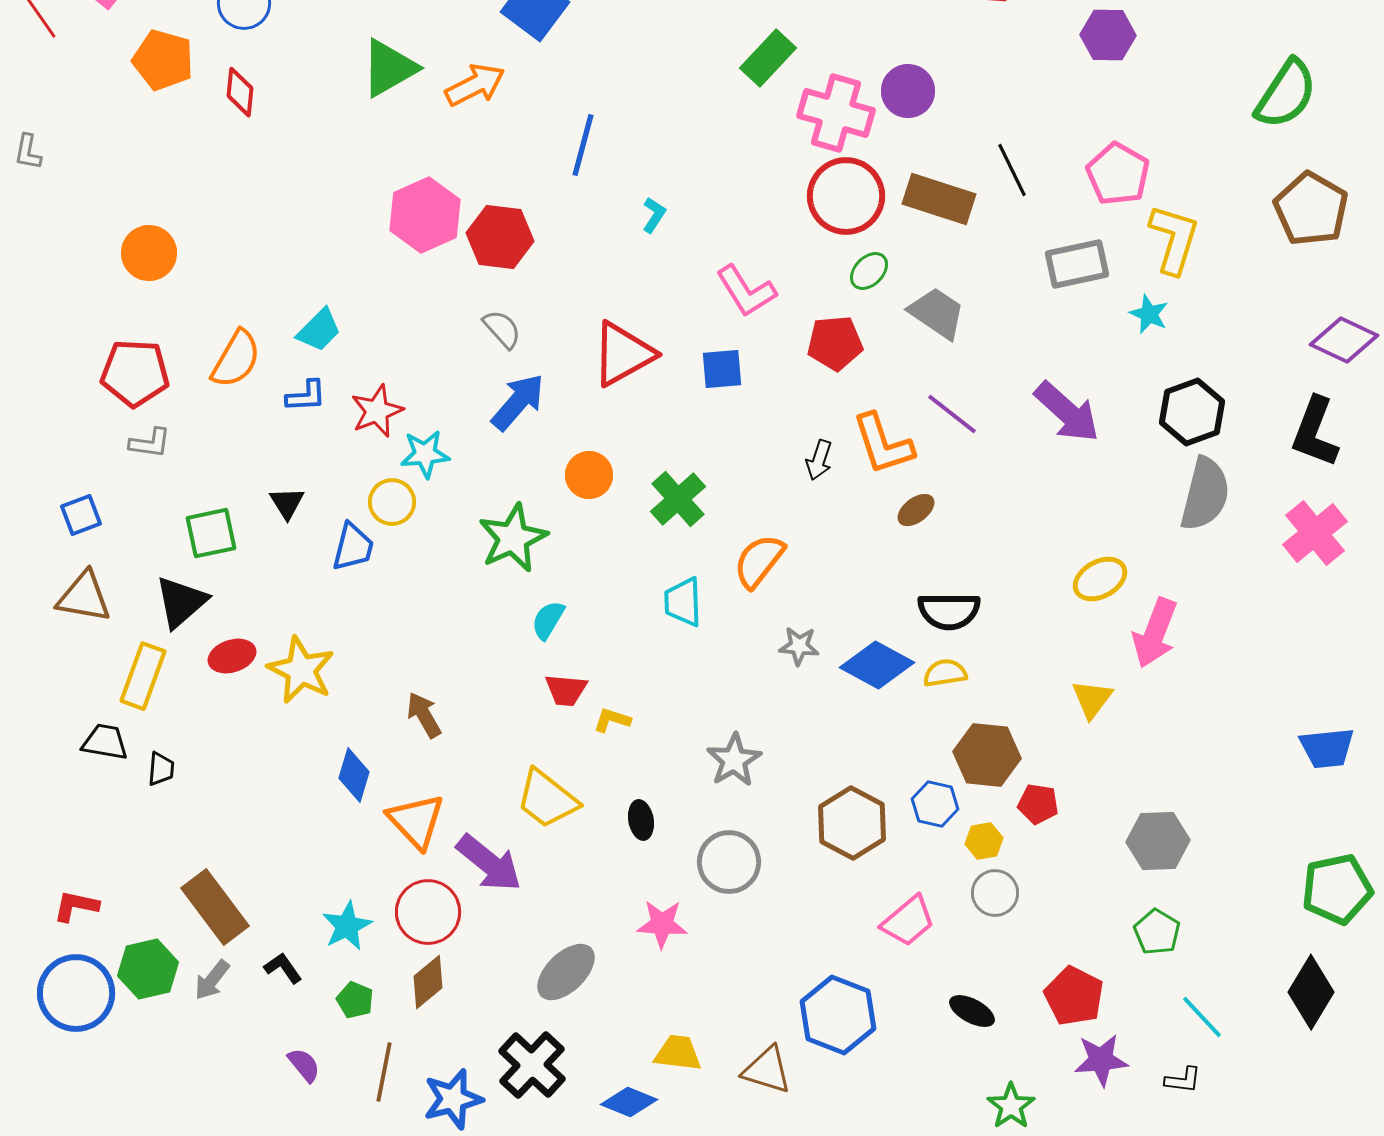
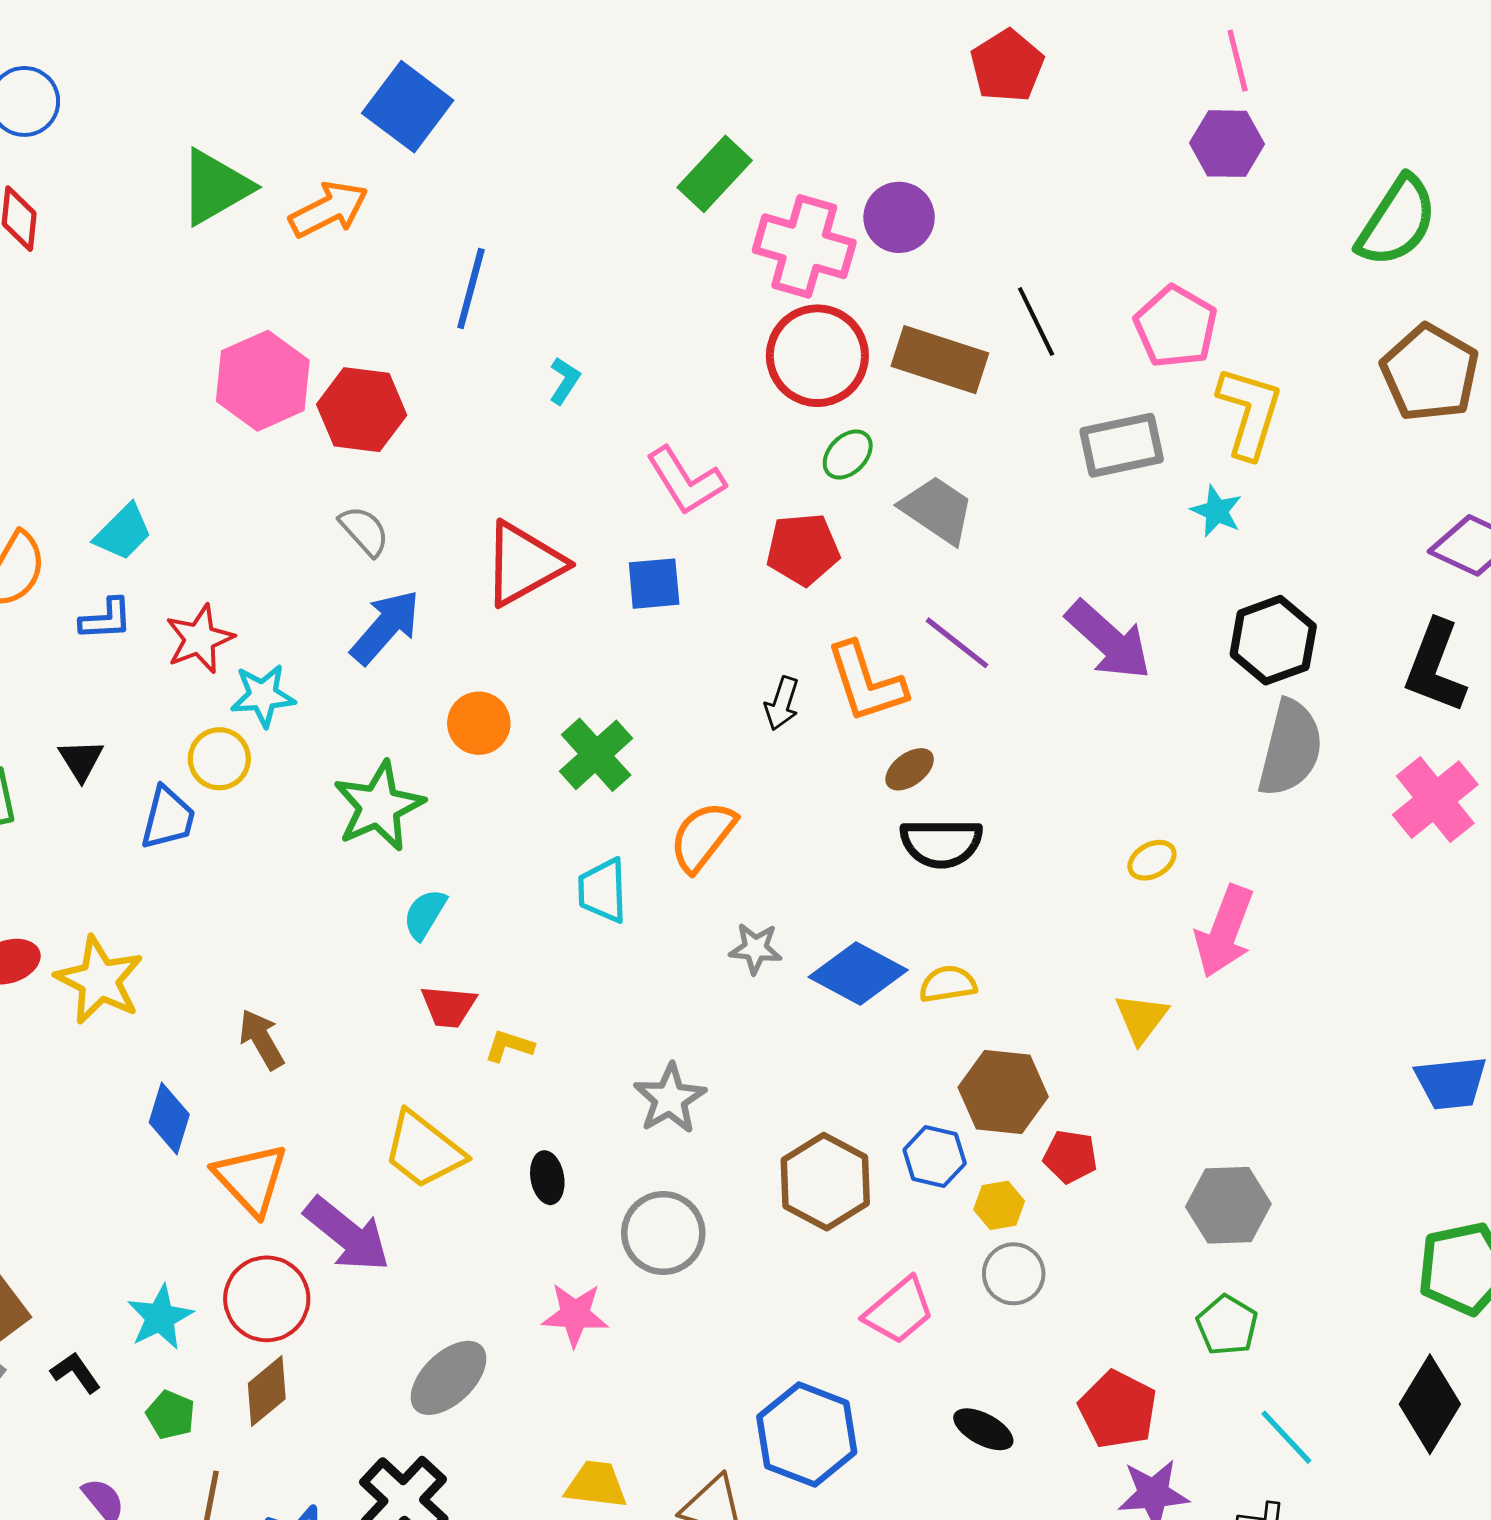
purple hexagon: (1108, 35) -> (1227, 144), moved
yellow ellipse: (1100, 579) -> (1152, 860), size x0.7
black semicircle: (949, 611) -> (941, 843), moved

